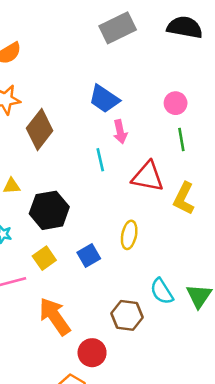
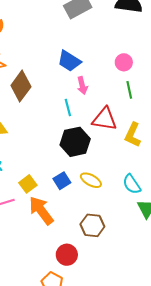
black hexagon: (49, 210) -> (75, 142), moved
yellow ellipse: (129, 235) -> (91, 180), moved, turned -70
cyan semicircle: (162, 291) -> (132, 184), moved
orange arrow: (55, 316) -> (41, 210), moved

